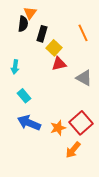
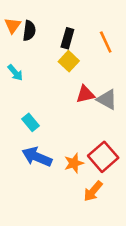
orange triangle: (30, 13) -> (13, 25), moved
black rectangle: (42, 34) -> (67, 38), moved
red triangle: (59, 64) -> (85, 94), moved
cyan arrow: (15, 67) -> (15, 73), moved, turned -48

